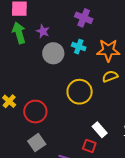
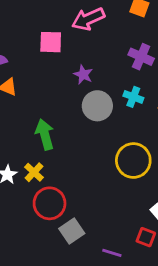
green arrow: (19, 33) -> (45, 134), moved
red circle: (35, 112) -> (50, 203), moved

